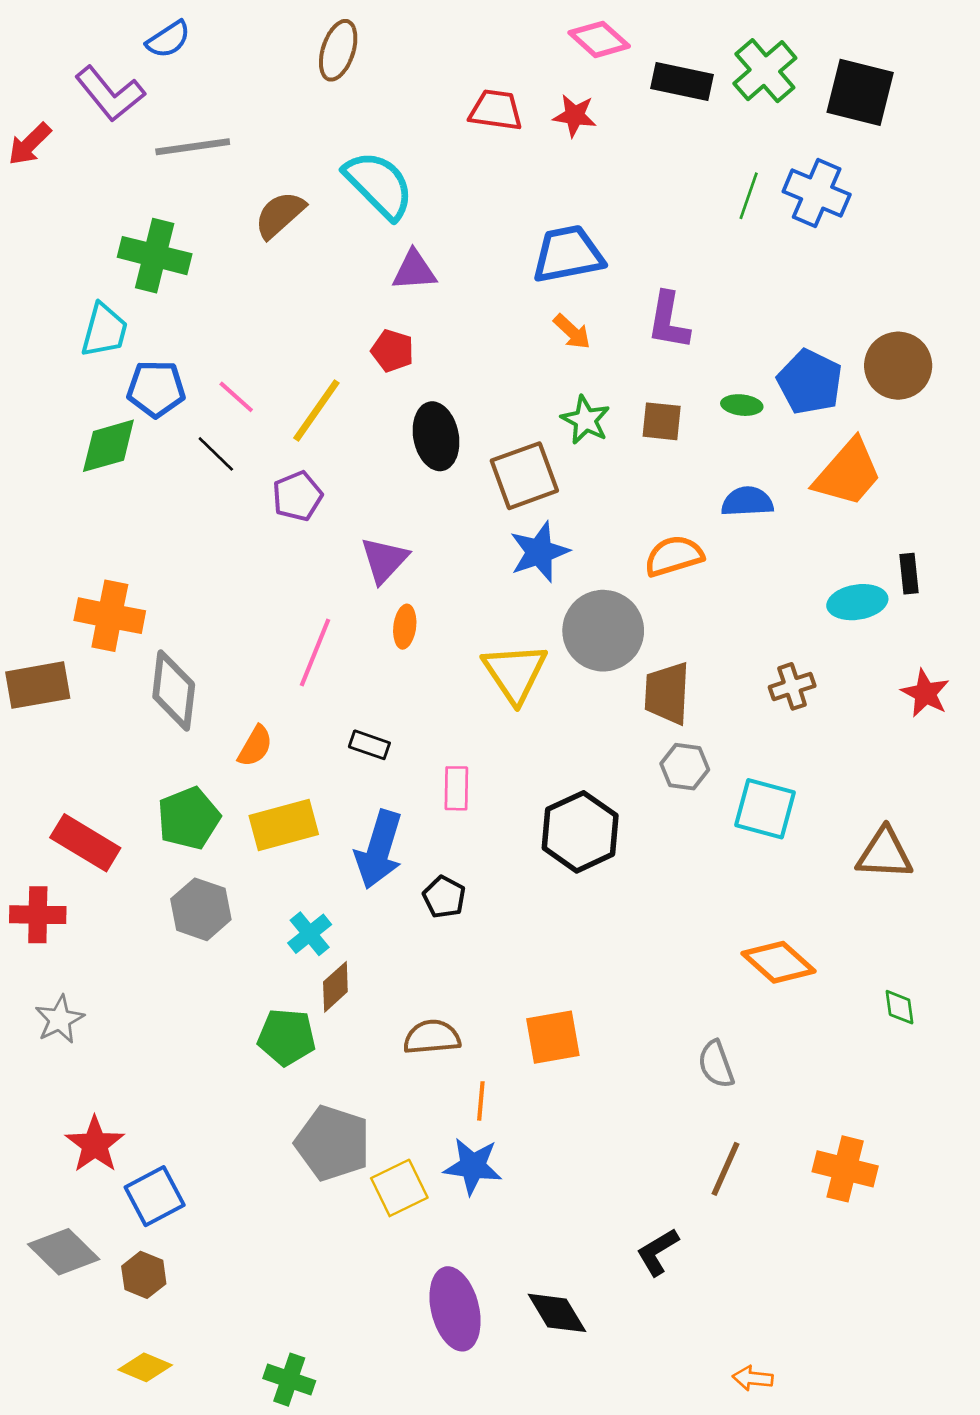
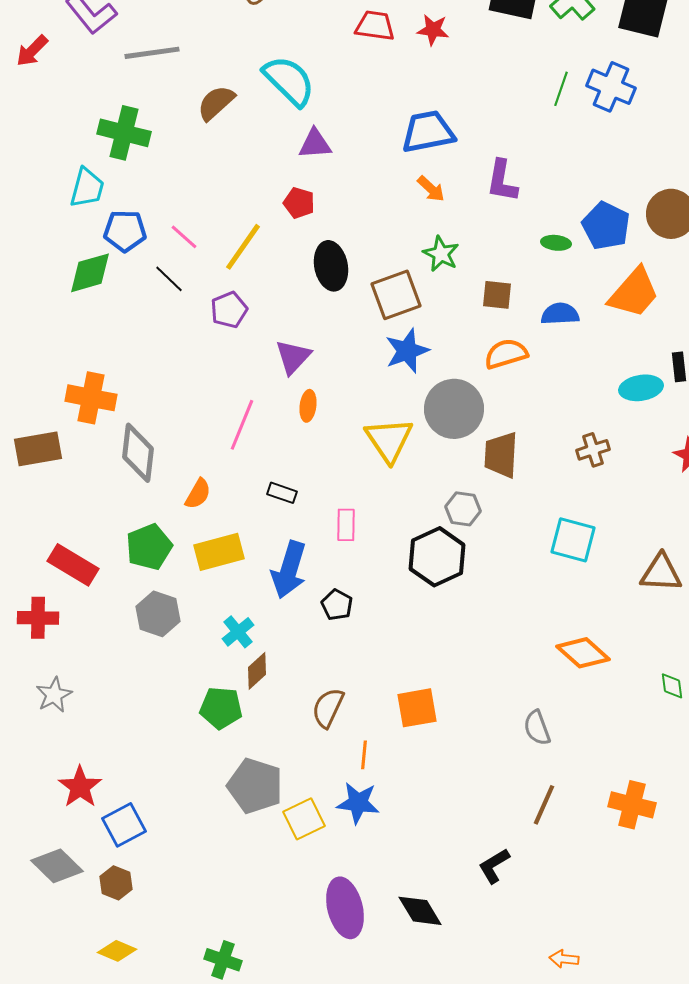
brown square: (662, 421) -> (497, 295), moved
gray hexagon: (685, 767) -> (463, 509), moved
brown semicircle: (432, 1037) -> (328, 708), turned -60

